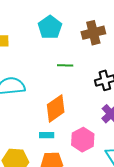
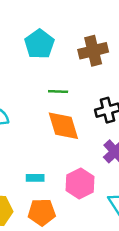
orange diamond: (56, 108) -> (63, 126), moved, turned -72

